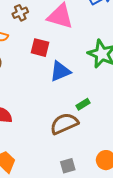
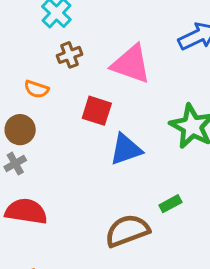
green rectangle: (83, 104) -> (170, 204), moved

